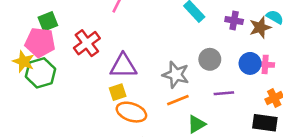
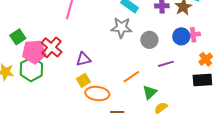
pink pentagon: (40, 42) -> (34, 52), moved
purple triangle: (123, 66) -> (83, 59), size x0.7
green hexagon: (40, 73) -> (31, 69), moved
gray star: (176, 75) -> (121, 28), moved

